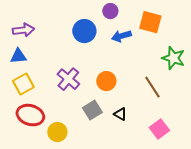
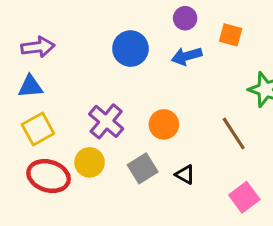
purple circle: (110, 11) -> (185, 18), moved
orange square: (150, 22) -> (231, 35), size x0.7
yellow circle: (57, 132) -> (90, 162), moved

